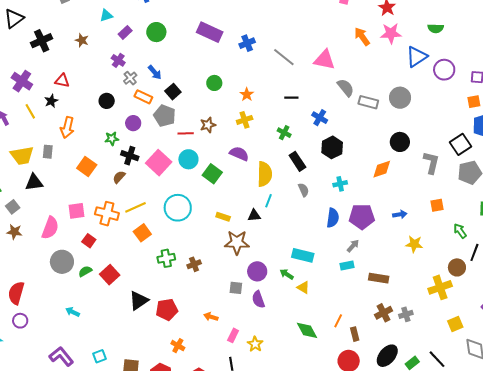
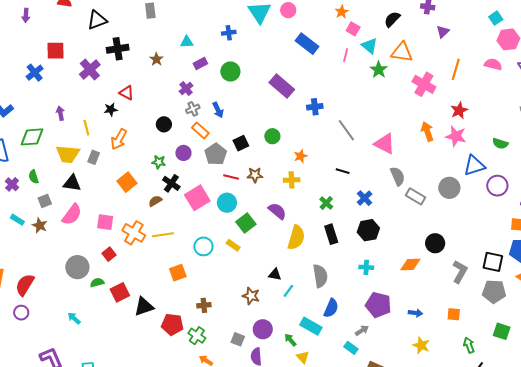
purple cross: (22, 81) -> (90, 70), moved
black square: (173, 92) -> (241, 143), moved
gray circle: (400, 98) -> (449, 188), moved
yellow line: (30, 111) -> (86, 128), moved
black square: (460, 144) -> (493, 262), turned 30
gray semicircle: (304, 190) -> (320, 276), moved, size x1.6
cyan line: (269, 201) -> (288, 291), moved
cyan circle: (178, 208) -> (203, 246), size x0.7
yellow rectangle: (223, 217) -> (233, 245), moved
blue semicircle: (333, 218) -> (331, 308), moved
pink semicircle: (50, 228) -> (72, 215), moved
orange square: (142, 233) -> (178, 273), moved
brown star: (237, 242) -> (251, 296), size x0.7
green cross: (166, 258) -> (197, 336), moved, turned 30
cyan rectangle: (347, 266) -> (351, 348), turned 32
black triangle: (139, 301) -> (144, 307), moved
red pentagon: (167, 310) -> (172, 324), moved

